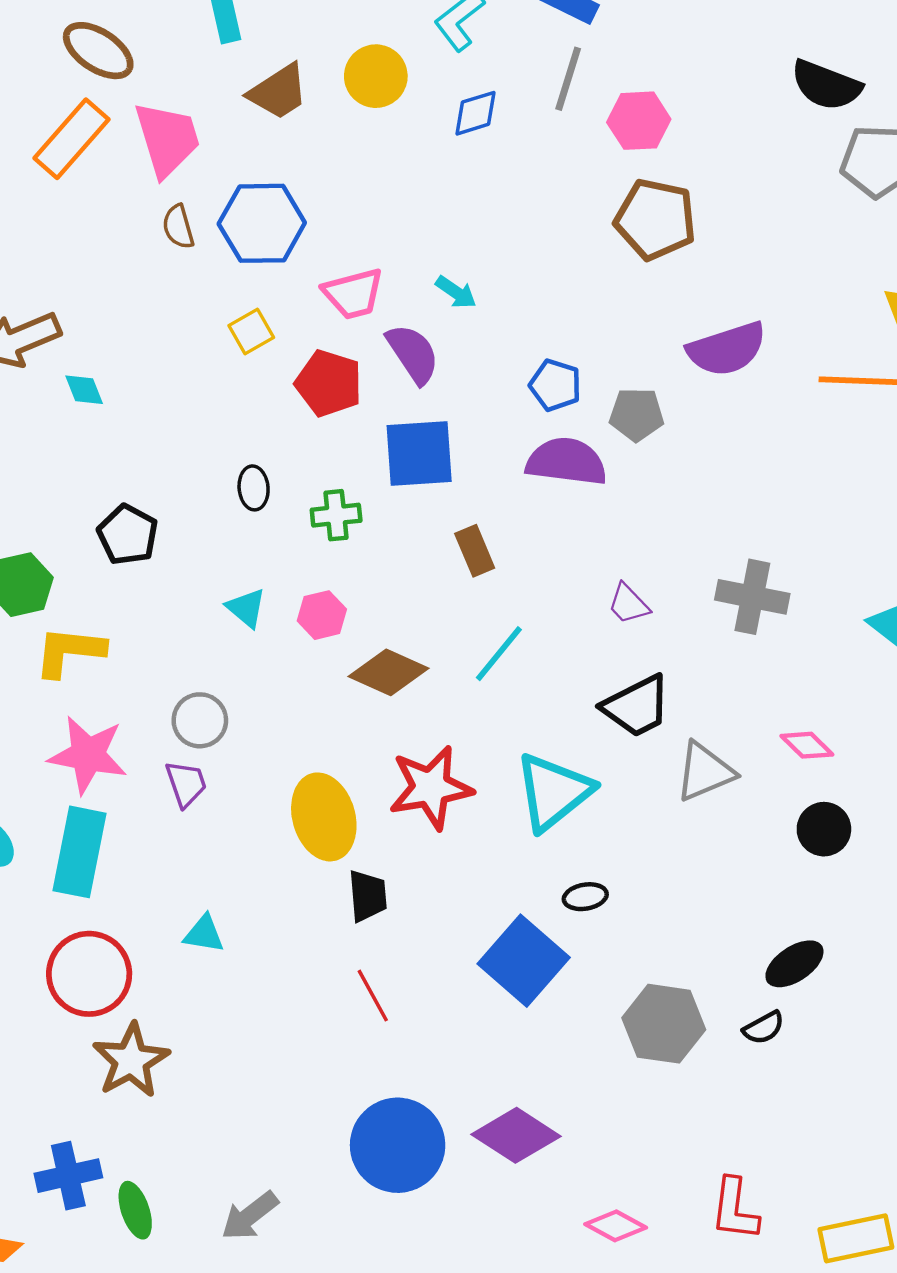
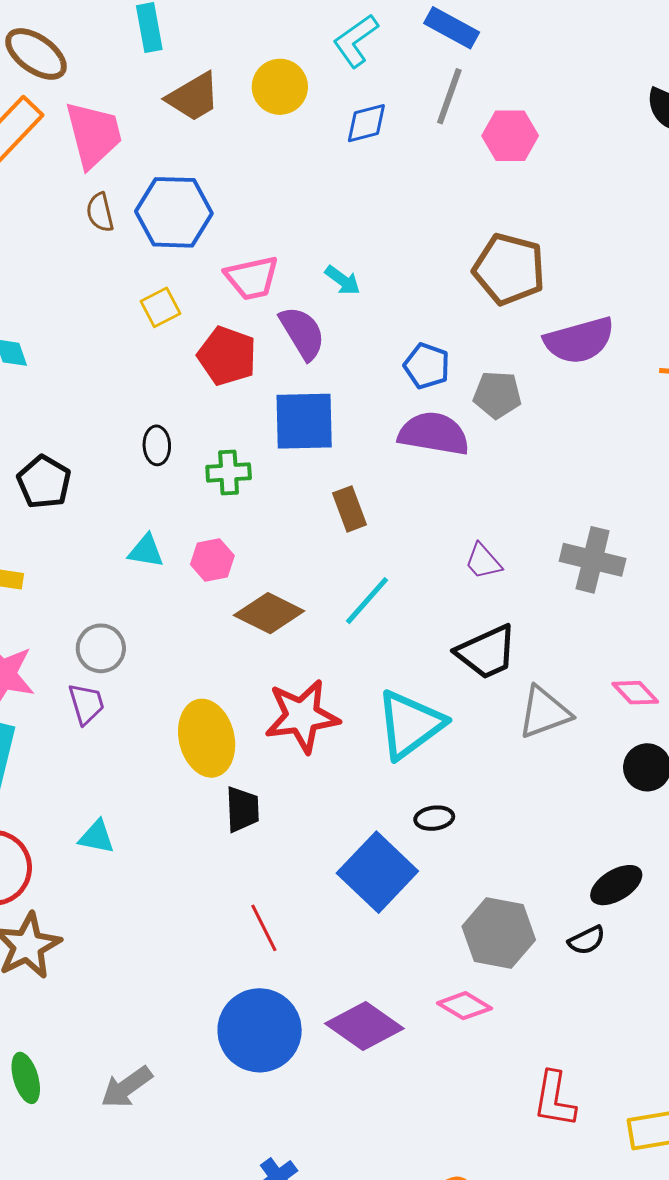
brown pentagon: (655, 219) -> (509, 269), moved
cyan triangle: (246, 608) -> (146, 551), turned -33
red line: (373, 996) -> (264, 928), moved
pink diamond: (616, 1226) -> (464, 1006), moved

